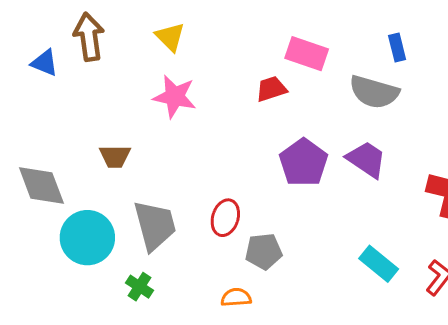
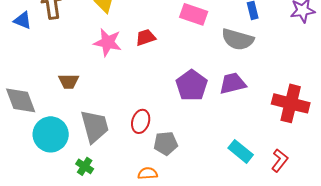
red trapezoid: (271, 89) -> (146, 37), moved
purple trapezoid: (366, 159) -> (233, 83), turned -48

